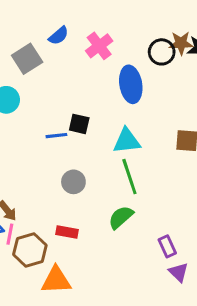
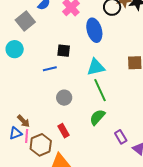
black square: (79, 124) -> (64, 51), moved
red rectangle: (67, 232) -> (64, 131), turned 56
purple rectangle: (167, 246) -> (121, 137), moved

